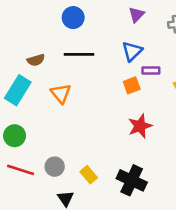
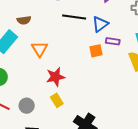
black line: (79, 54) -> (74, 17), moved
red star: (140, 126) -> (55, 77), moved
yellow rectangle: (89, 175) -> (57, 100), moved

